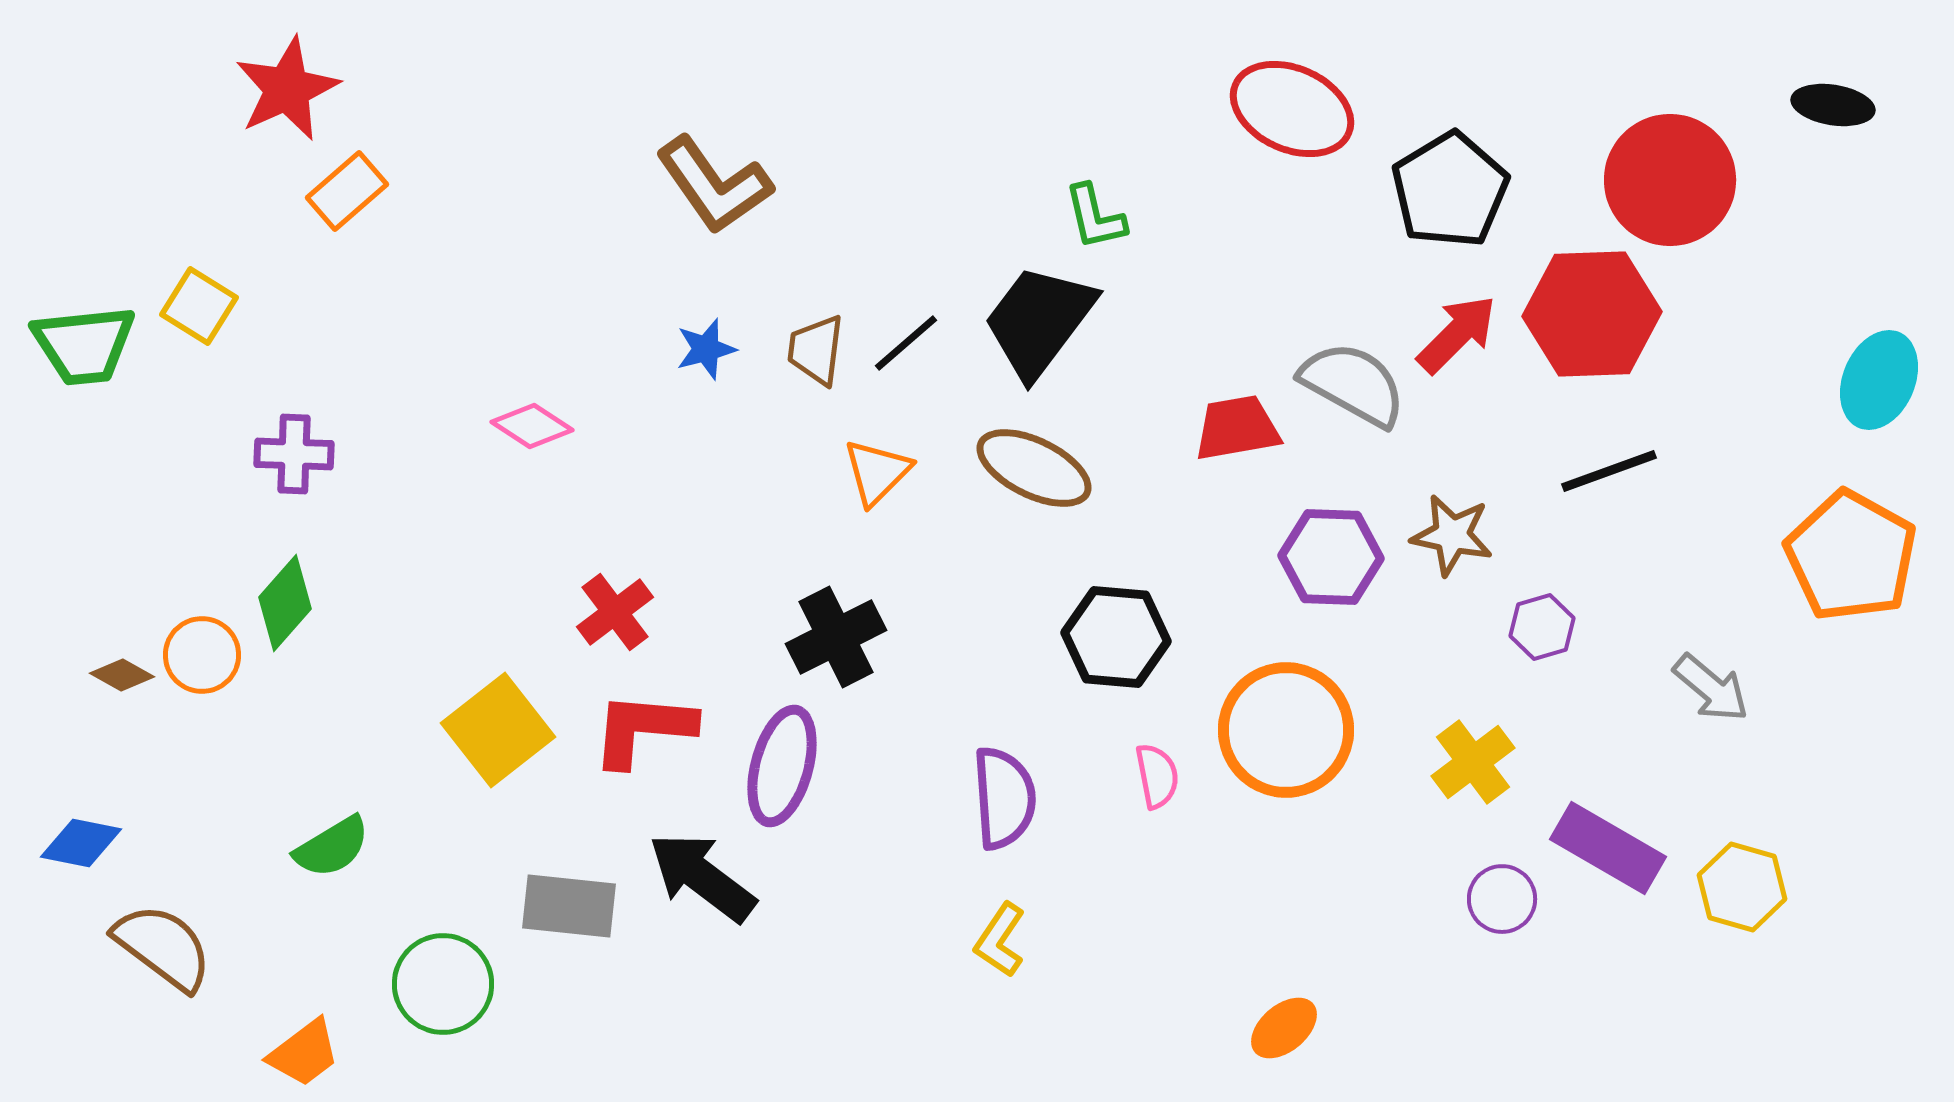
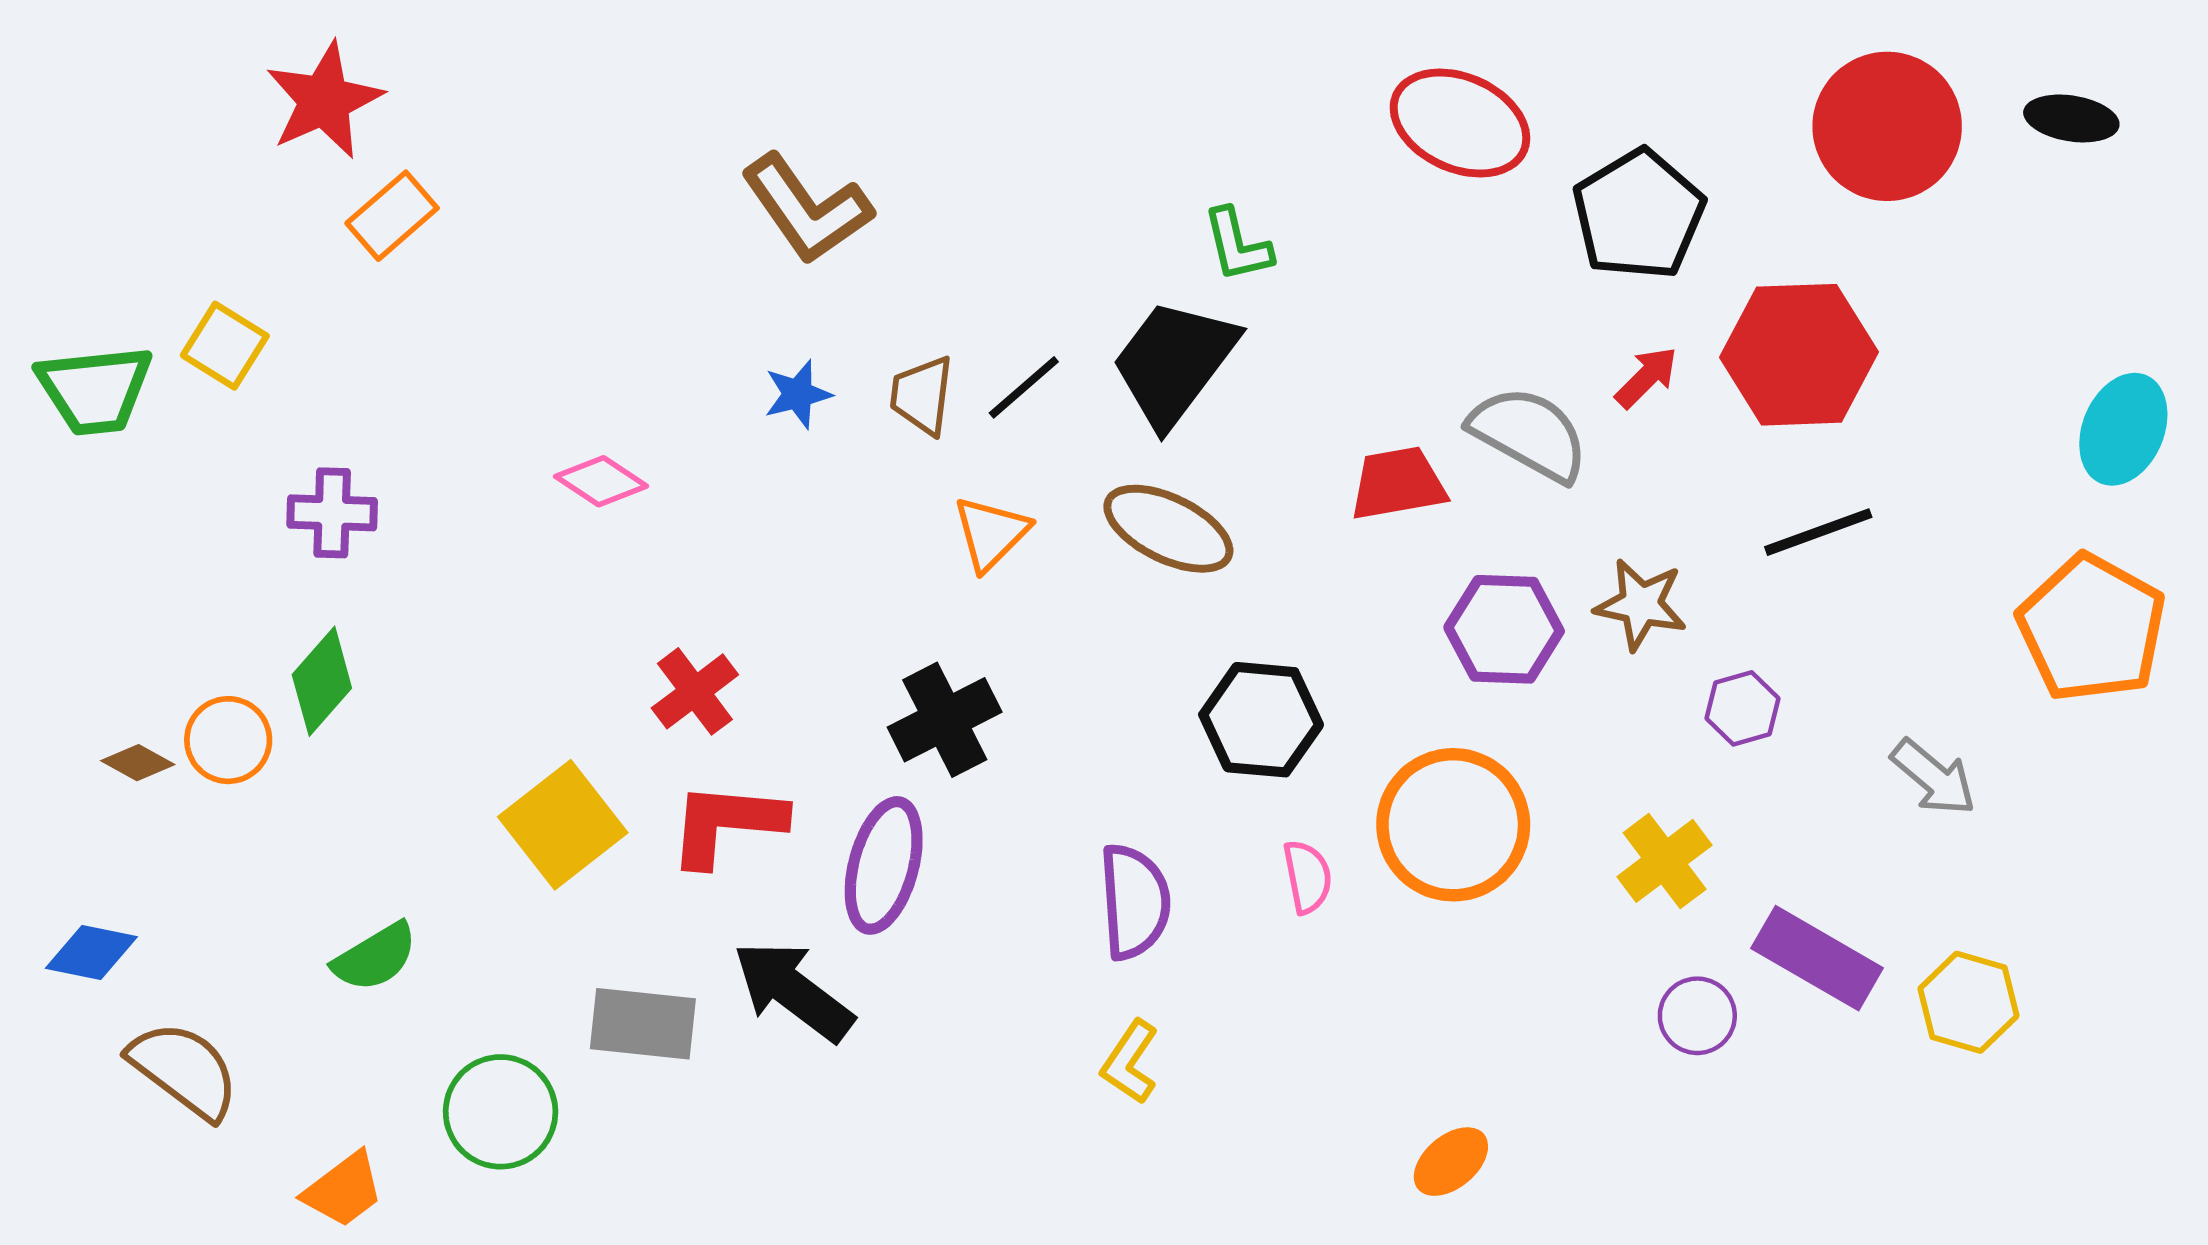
red circle: (1670, 180) -> (1887, 126), moved
red arrow: (1457, 334) -> (1646, 377), size x0.7

